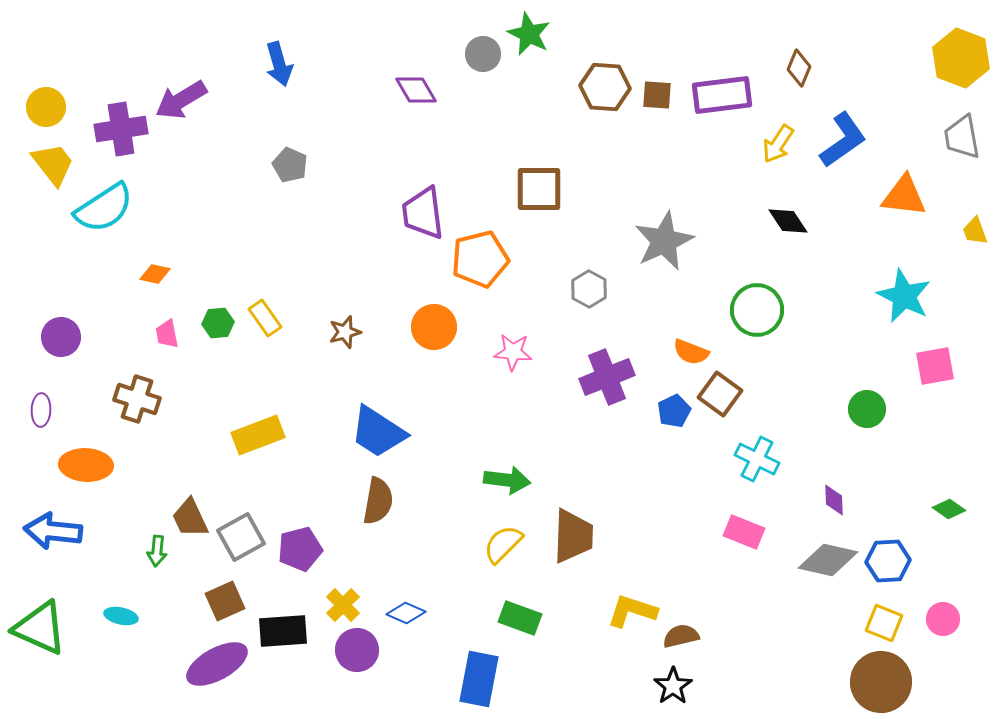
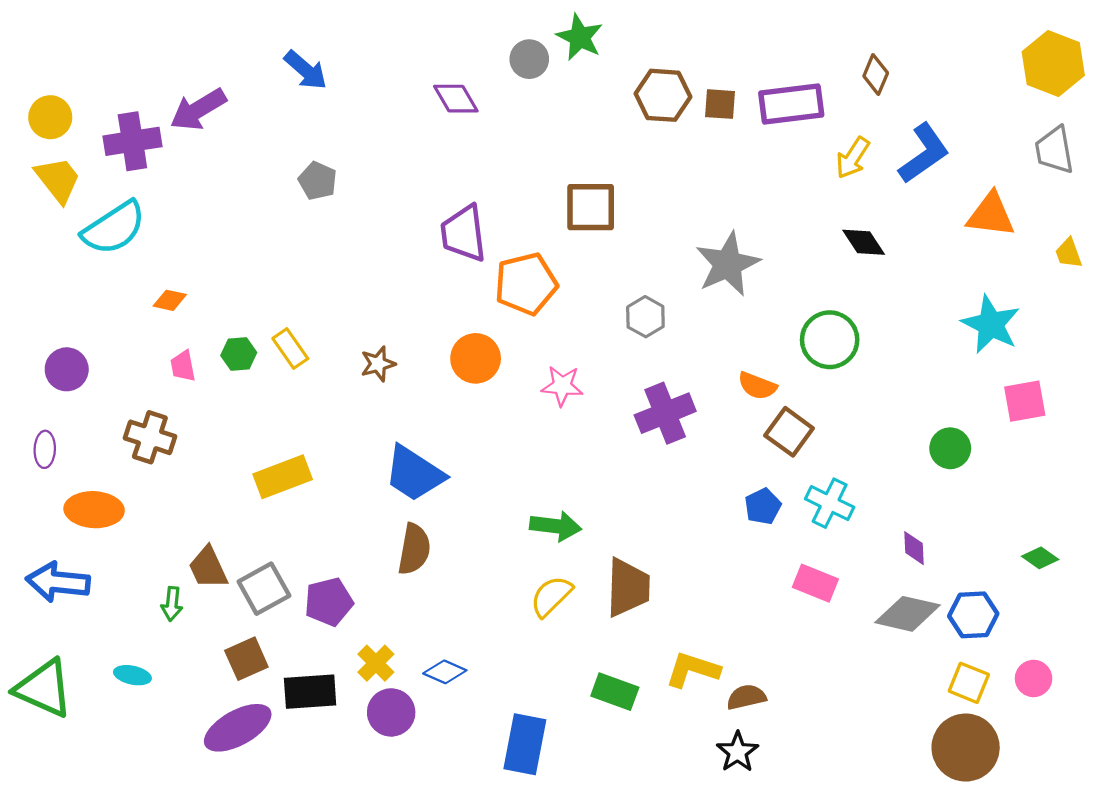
blue arrow: (279, 64) -> (306, 70), turned -33
blue pentagon: (674, 411) -> (763, 506), moved
green rectangle: (520, 618) -> (615, 692), moved

